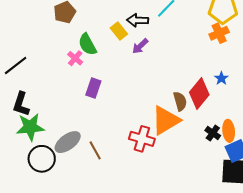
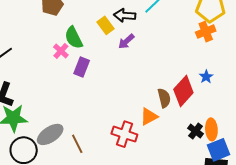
purple rectangle: (93, 88) -> (82, 67), moved
orange triangle: (166, 120) -> (149, 117), size x0.6

